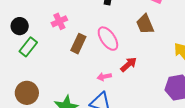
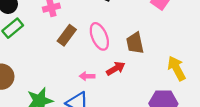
brown trapezoid: (145, 24) -> (135, 43), moved

